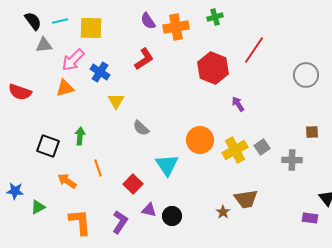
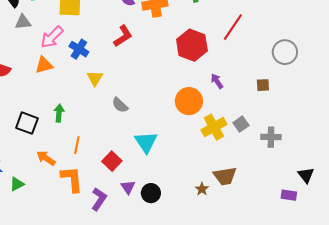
brown square: (312, 132) -> (263, 85), moved
orange circle: (200, 140) -> (189, 101), moved
orange line: (98, 168) -> (77, 145), turned 30
purple triangle: (149, 210) -> (128, 187), turned 42
orange L-shape: (80, 222) -> (72, 179), moved

